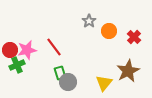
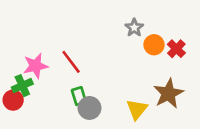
gray star: (89, 21) -> (134, 28), moved
orange circle: (109, 31) -> (154, 45), moved
red circle: (10, 50) -> (13, 100), moved

